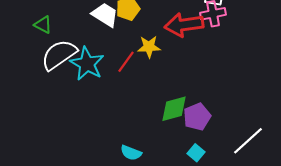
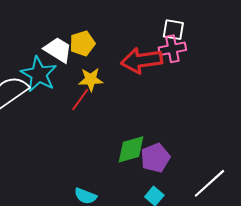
yellow star: (149, 47) -> (91, 79), moved
cyan star: (87, 64) -> (39, 74), moved

